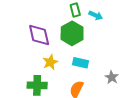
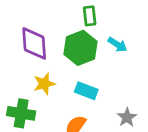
cyan arrow: (96, 15) -> (117, 45), moved

